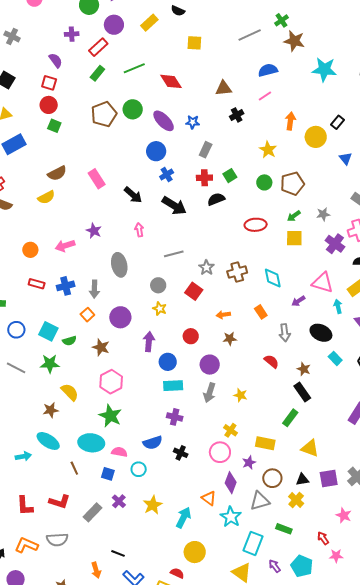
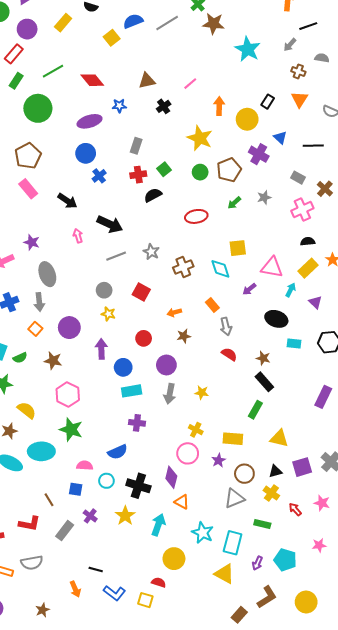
yellow square: (194, 43) -> (112, 38), turned -35
cyan star: (324, 69) -> (248, 49), turned 30
blue semicircle: (268, 70) -> (133, 21), moved
green circle: (133, 109) -> (38, 108), moved, size x1.4
brown pentagon: (104, 114) -> (28, 156), moved
purple ellipse: (164, 121) -> (90, 121), turned -55
blue star: (193, 122) -> (119, 106), moved
yellow star: (268, 150) -> (200, 138), size x1.4
black arrow: (174, 206) -> (110, 224), moved
yellow square: (294, 238) -> (238, 248), moved
purple cross: (335, 244) -> (259, 154), moved
gray ellipse: (119, 265) -> (47, 274), moved
gray star: (206, 268) -> (151, 252), moved
cyan arrow: (338, 306) -> (291, 290), turned 48
gray arrow: (285, 333) -> (226, 326), moved
cyan rectangle: (335, 358) -> (294, 343), turned -32
cyan ellipse: (91, 443) -> (41, 451), moved
black cross: (181, 453) -> (138, 486), moved, size x1.6
brown line: (74, 468) -> (49, 500), moved
purple diamond: (231, 483) -> (171, 477), moved
cyan star: (231, 517) -> (203, 533), moved
red arrow: (323, 538) -> (295, 509), moved
purple arrow: (275, 566) -> (257, 563), turned -112

